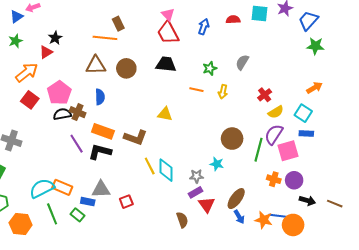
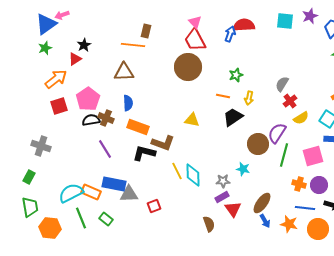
blue triangle: (17, 17) -> (46, 24), size x1.6
red semicircle: (233, 20) -> (244, 25), moved, size x1.5
brown rectangle: (118, 24) -> (146, 31), turned 40
gray semicircle: (242, 62) -> (282, 84), moved
black trapezoid: (166, 64) -> (233, 117), moved, turned -40
brown circle: (126, 68) -> (188, 67), moved, size x1.4
red square: (30, 100) -> (59, 106), turned 36
orange rectangle: (103, 131) -> (138, 127), moved
purple semicircle: (274, 134) -> (277, 133), moved
black L-shape: (100, 152) -> (144, 153), moved
blue rectangle: (88, 202) -> (114, 184), moved, size x1.6
blue line: (279, 216) -> (305, 208), moved

